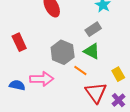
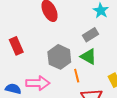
orange line: (80, 70) -> (77, 76), turned 40

